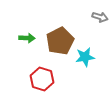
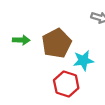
red hexagon: (42, 79) -> (66, 84), moved

